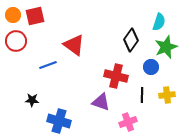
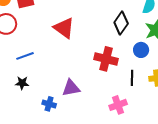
blue line: (48, 65) -> (25, 56), moved
purple triangle: (101, 102) -> (71, 88), moved, turned -30
blue cross: (59, 121) -> (49, 104), size x0.6

